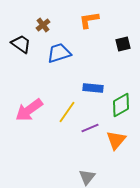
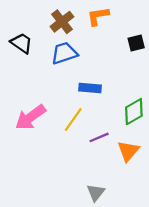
brown cross: (43, 25) -> (62, 22), moved, size x1.5
blue rectangle: (93, 88) -> (90, 88), moved

